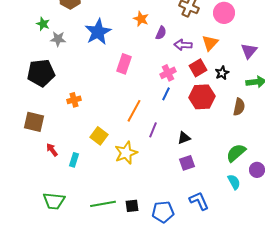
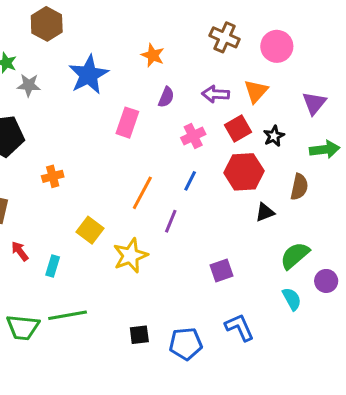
purple semicircle: (161, 33) -> (166, 97), moved
blue line: (166, 94) -> (190, 181), moved
black triangle: (184, 138) -> (265, 212), moved
green line: (103, 204) -> (68, 315), moved

